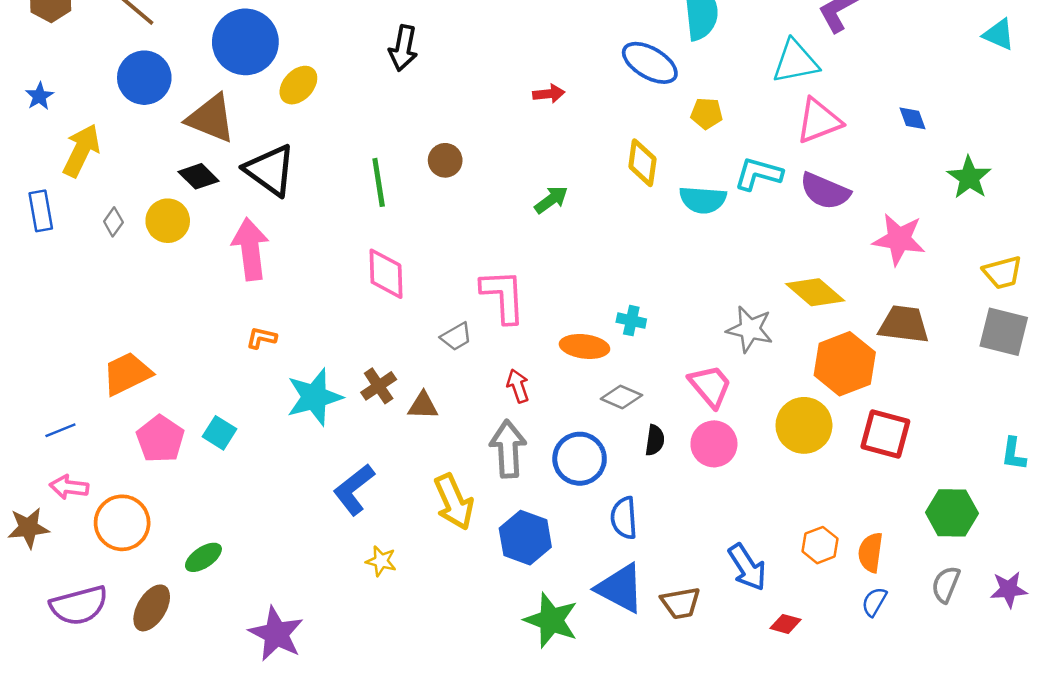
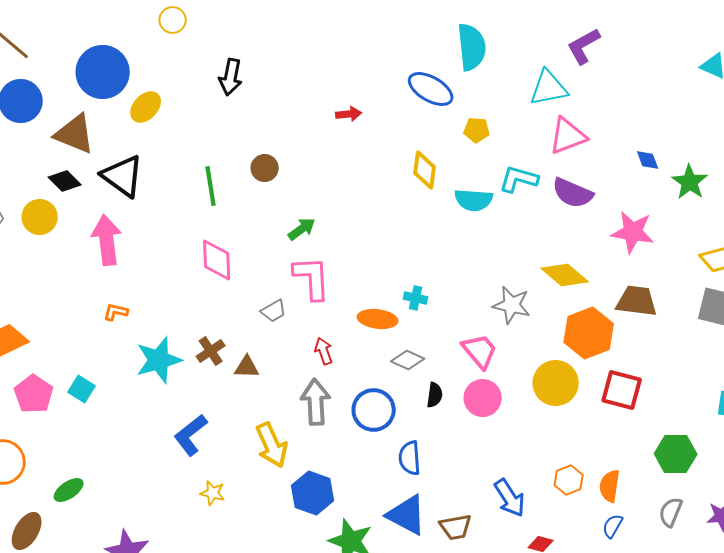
blue diamond: (912, 118) -> (648, 160), moved
green arrow: (551, 200) -> (302, 229), moved
blue hexagon: (525, 538) -> (313, 493), moved

